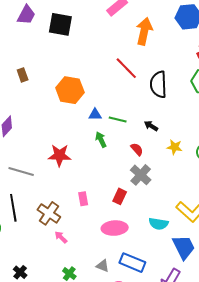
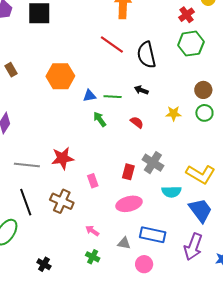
black arrow: (151, 126) -> (141, 90), moved
red star: (59, 155) -> (63, 158), moved
gray cross: (141, 175) -> (153, 163), moved
pink arrow: (61, 237) -> (92, 231), moved

